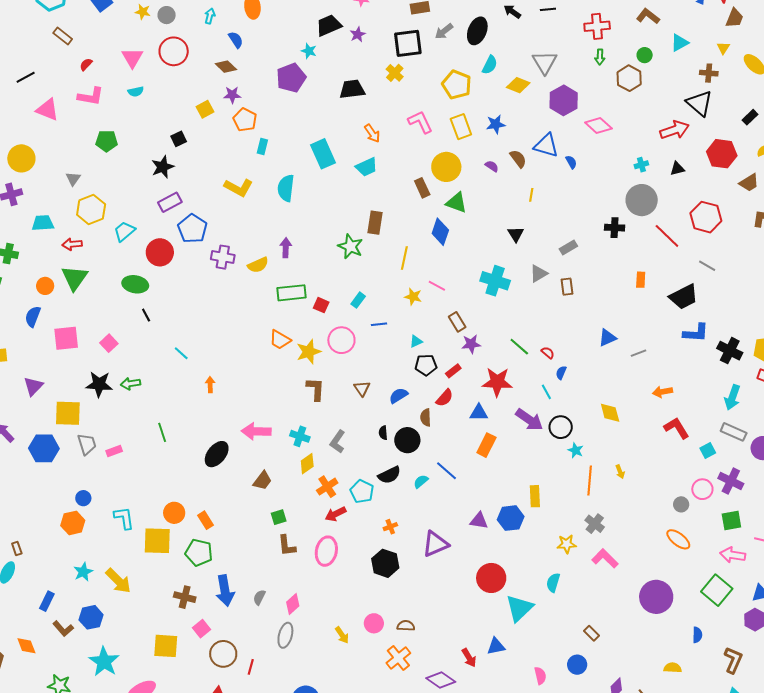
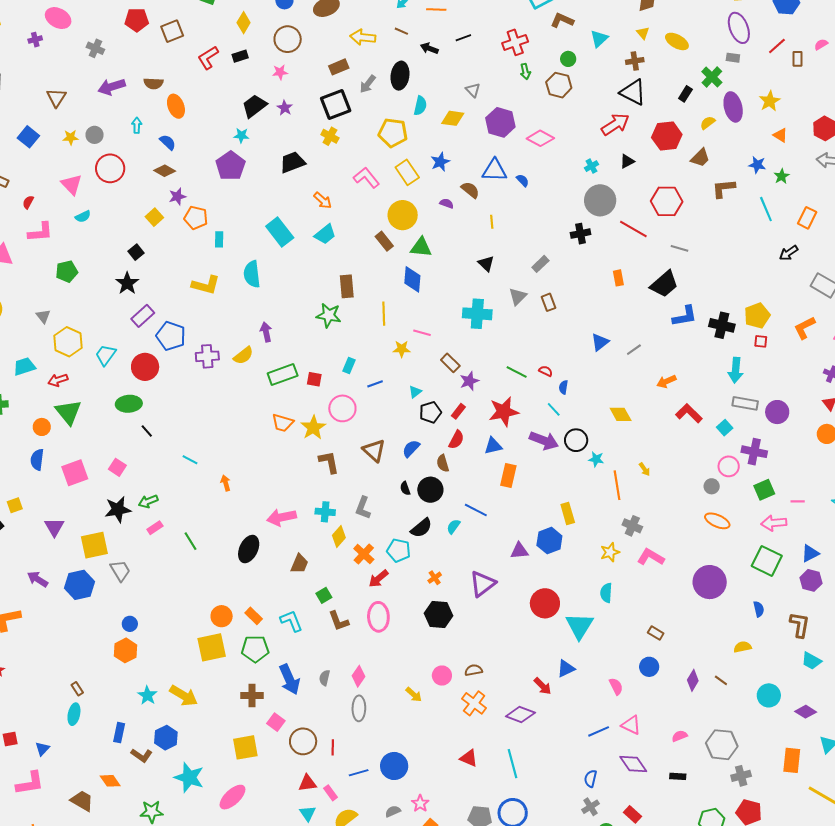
gray triangle: (545, 62) -> (473, 90), size x0.6
brown triangle: (362, 388) -> (374, 450), size x1.4
pink rectangle: (114, 451) -> (155, 528), moved
cyan L-shape: (124, 518) -> (291, 621), moved

